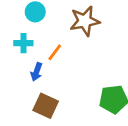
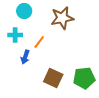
brown square: (46, 106) -> (53, 78), moved

